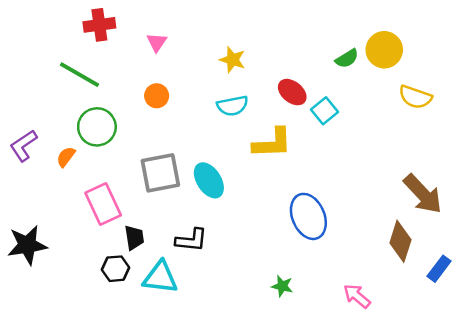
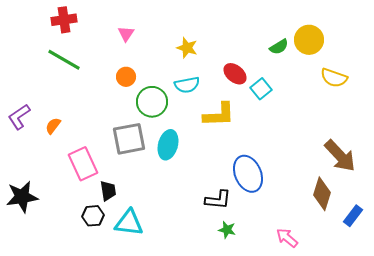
red cross: (99, 25) -> (64, 20), moved
green circle: (97, 127) -> (152, 102), moved
cyan ellipse: (209, 180) -> (168, 145), turned 48
black L-shape: (191, 240) -> (218, 200), moved

